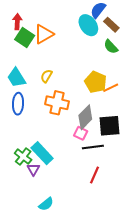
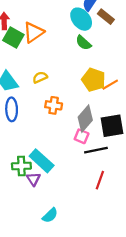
green semicircle: (111, 47) -> (83, 43), moved
yellow semicircle: (46, 76) -> (40, 77), turned 40
orange cross: (57, 103) -> (54, 105), size x0.7
green cross: (23, 157) -> (21, 166), turned -36

